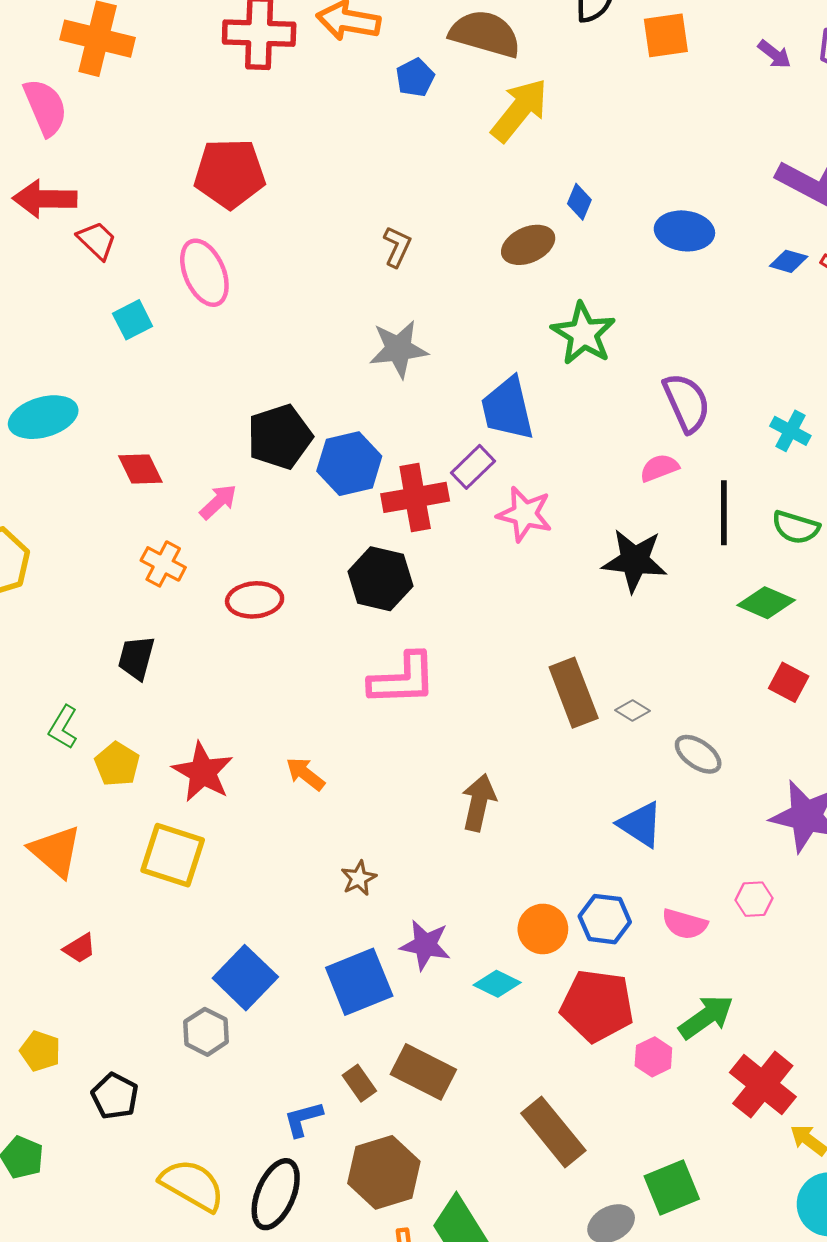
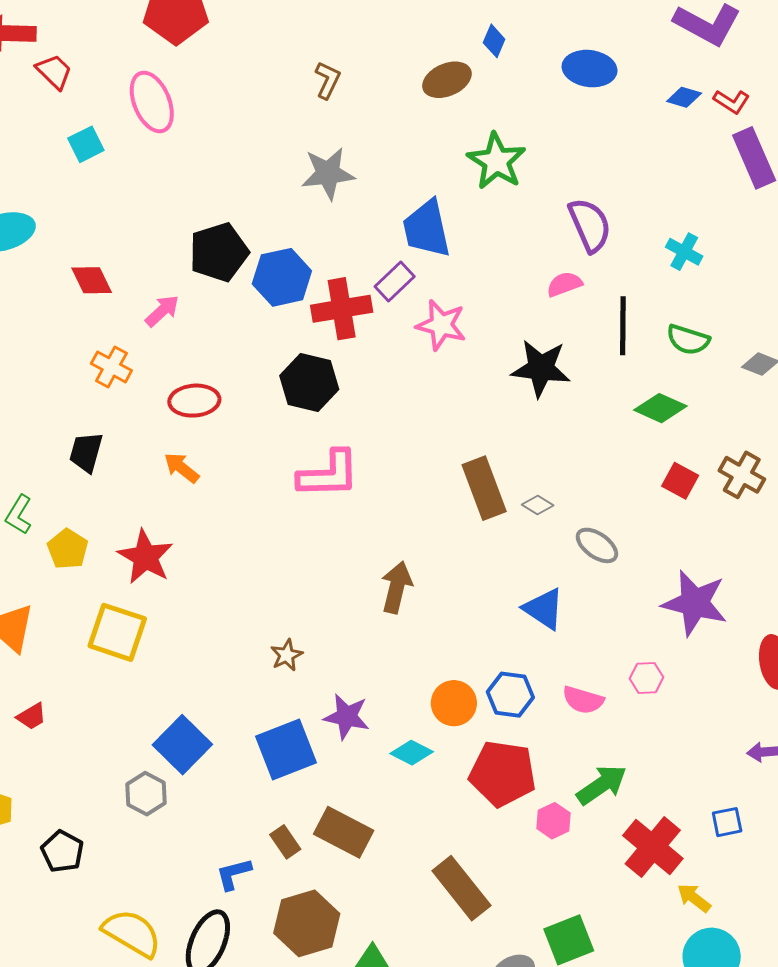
orange arrow: (305, 774) -> (182, 468), moved

